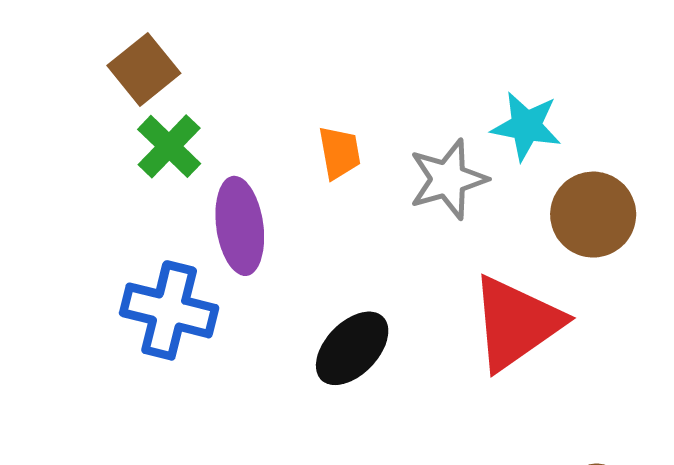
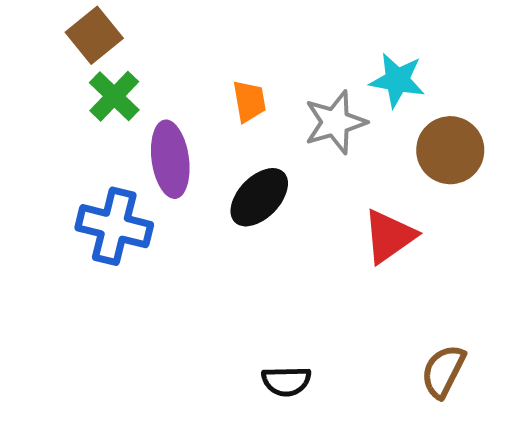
red triangle: (516, 323) -> (389, 236), size x0.7
black ellipse: (352, 348) -> (259, 197), moved

